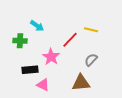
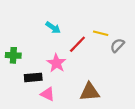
cyan arrow: (37, 26) -> (53, 28), moved
green cross: (20, 41) -> (13, 55), moved
gray semicircle: (91, 60) -> (117, 45), moved

